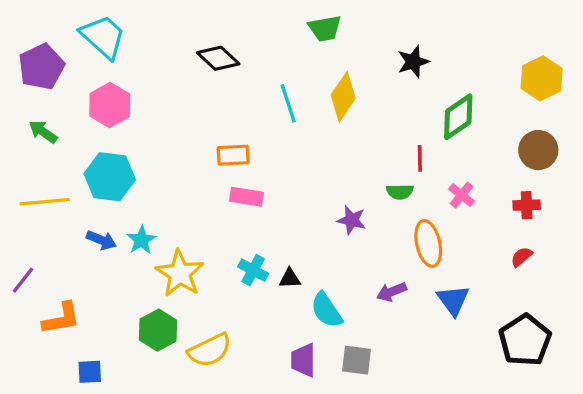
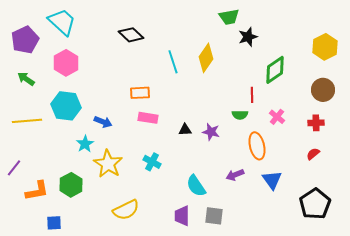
green trapezoid: (325, 28) -> (229, 17), moved
blue arrow: (101, 240) -> (103, 122), moved
black triangle: (290, 278) -> (185, 130), moved
green hexagon: (158, 330) -> (71, 185), moved

